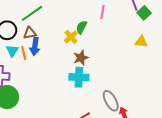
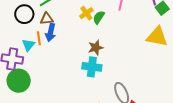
yellow cross: (71, 37) -> (86, 13), moved
yellow triangle: (141, 42) -> (157, 37), size x1.6
cyan triangle: (12, 51) -> (28, 45), moved

